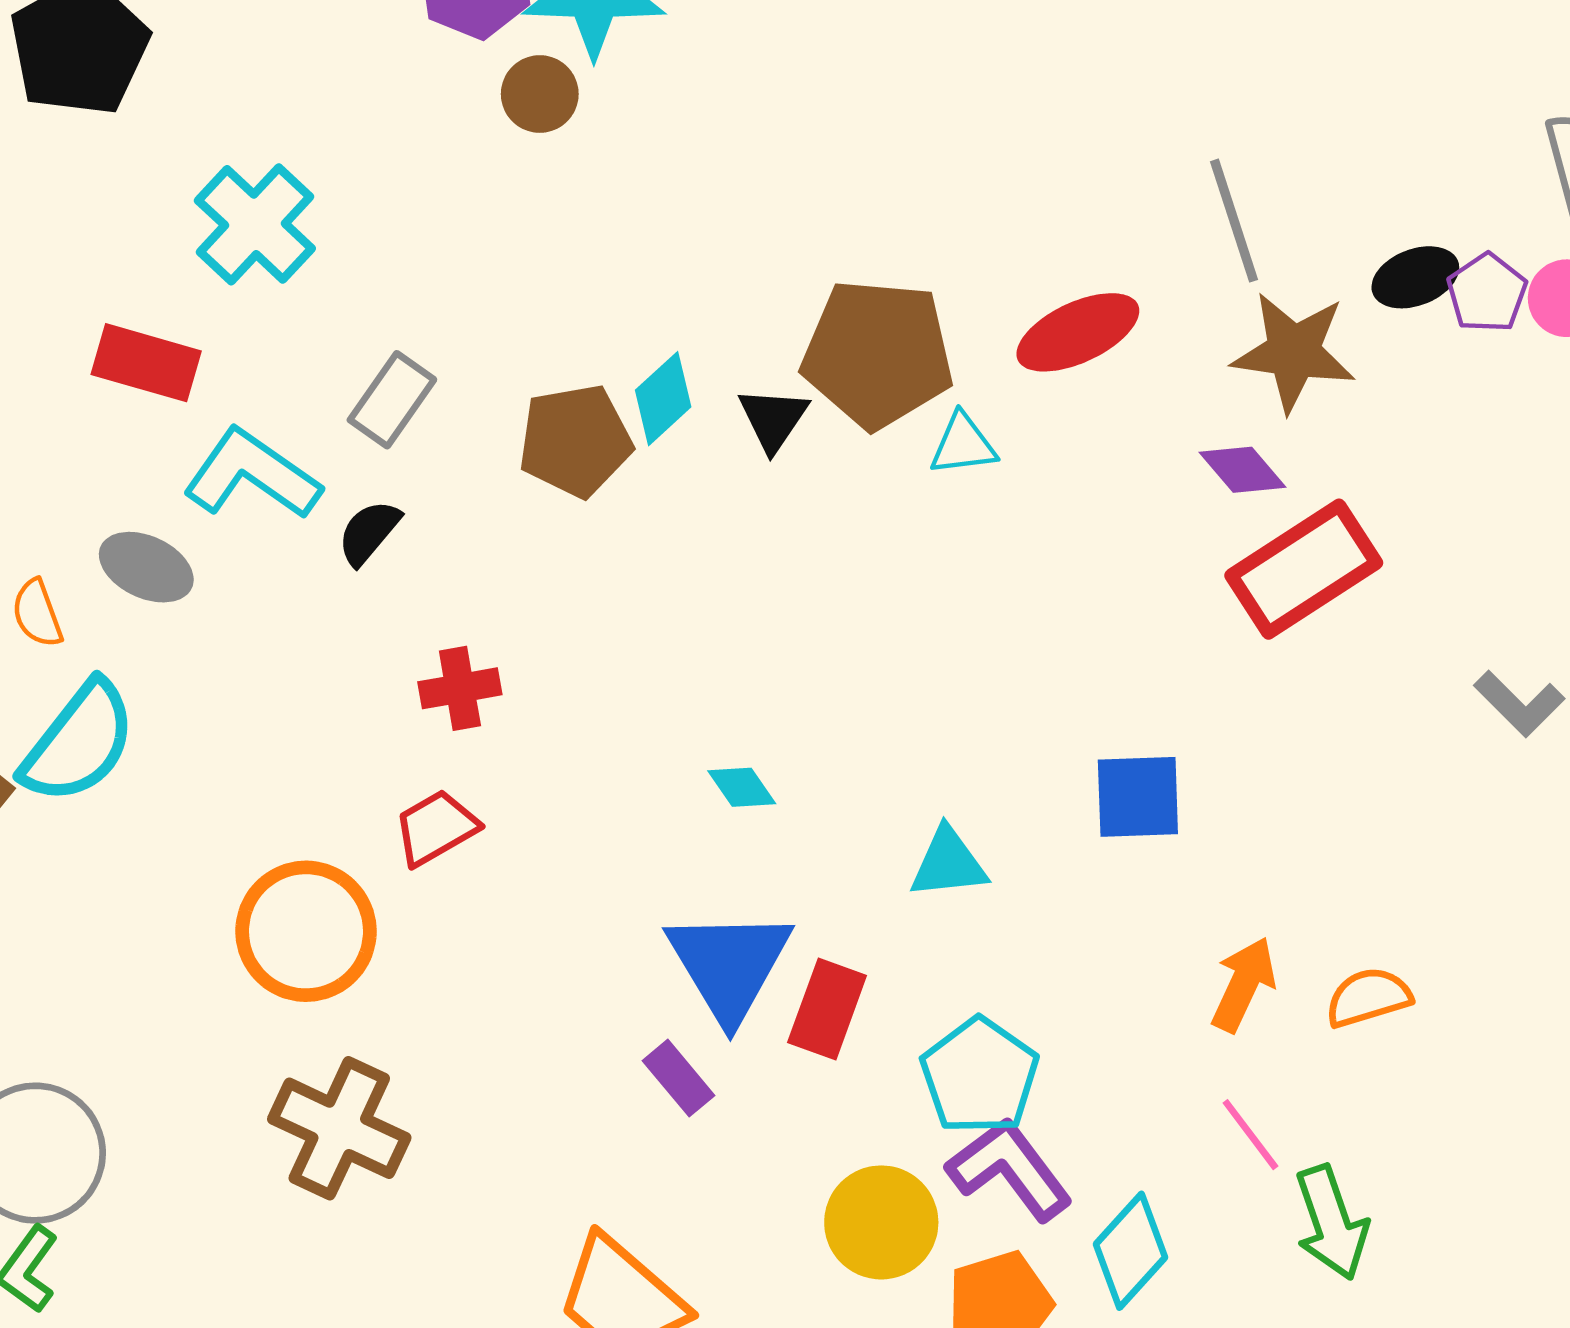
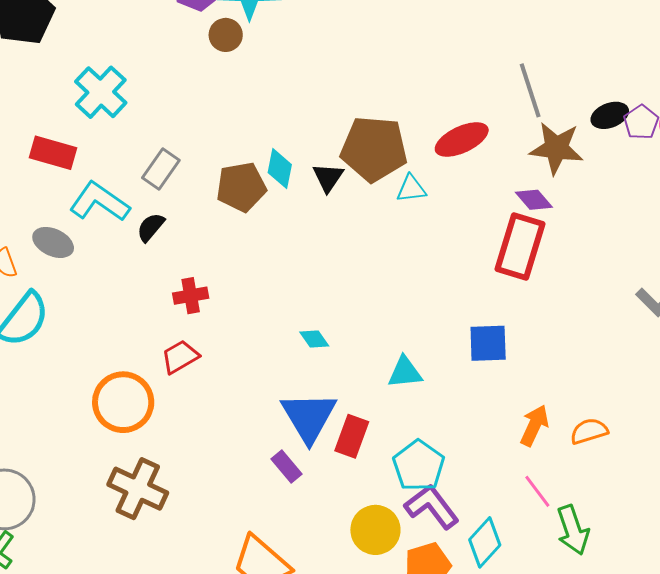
cyan diamond: (663, 399) -> (280, 169), turned -36
red rectangle: (1304, 569) -> (520, 246), moved, turned -40

